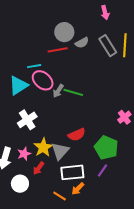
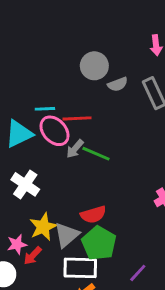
red line: (58, 50) -> (77, 118), moved
white cross: (27, 120) -> (25, 184), turned -30
green pentagon: (106, 148) -> (99, 243), moved
pink star: (24, 154) -> (17, 244), moved
purple line: (102, 170) -> (138, 273), moved

